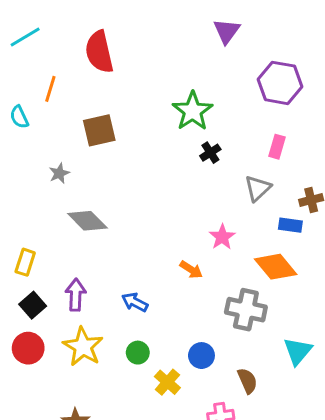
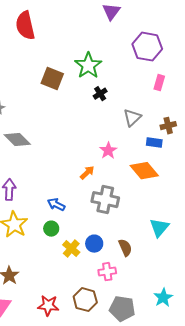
brown square: (99, 130) -> (52, 79), moved, turned 35
pink rectangle: (277, 147) -> (159, 83), moved
orange arrow: (191, 270) -> (87, 173), turned -77
blue arrow: (135, 302) -> (56, 205), moved
gray cross: (246, 310) -> (105, 200), moved
blue circle: (201, 356) -> (94, 244), moved

